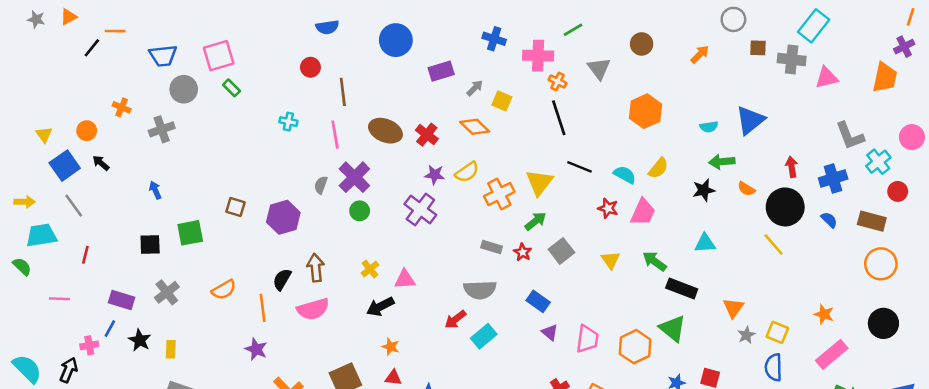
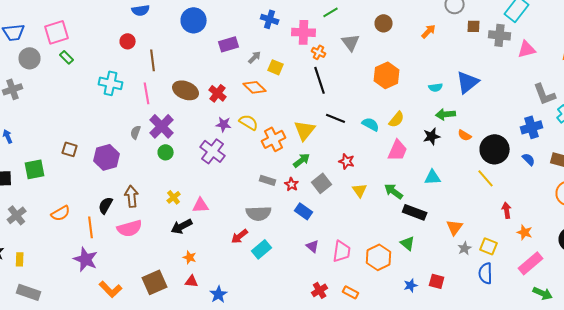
cyan cross: (288, 122) -> (111, 83), size x1.6
red arrow: (792, 167) -> (507, 210), moved
yellow semicircle: (467, 172) -> (249, 122), turned -114
red star: (608, 208) -> (347, 161), moved
pink trapezoid: (643, 212) -> (398, 150), moved
blue rectangle: (538, 301) -> (304, 211), moved
green triangle: (673, 329) -> (408, 243), size x0.7
purple star: (256, 349) -> (86, 259), size x1.4

